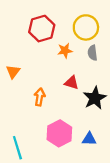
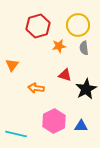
orange arrow: (40, 97) -> (36, 88), turned -91
cyan line: (17, 148) -> (16, 134), turned -60

